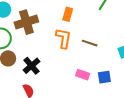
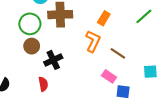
pink rectangle: (83, 75) -> (109, 76), moved

